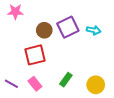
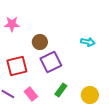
purple square: (68, 27) -> (51, 62), moved
red square: (35, 55) -> (17, 66), moved

